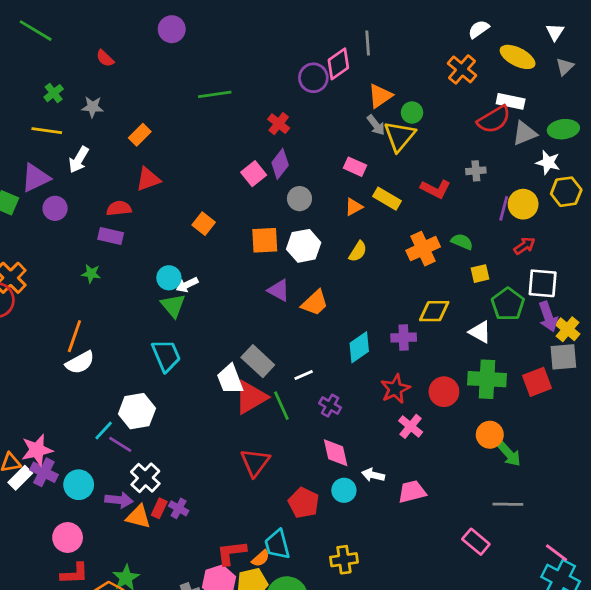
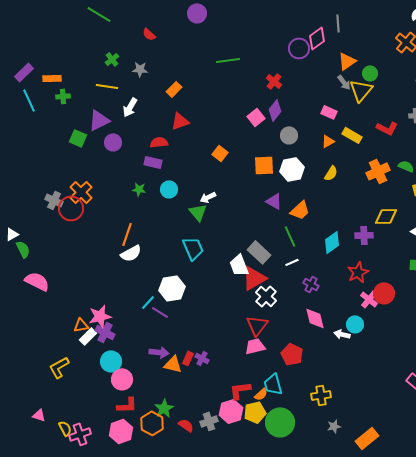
cyan circle: (169, 278) -> (169, 189), moved
red circle: (444, 392) -> (384, 293), moved
green line: (281, 406) -> (290, 236), moved
white cross: (145, 478) -> (266, 296), moved
cyan circle: (79, 485) -> (111, 361), moved
cyan circle: (344, 490) -> (355, 324), moved
pink trapezoid: (412, 492) -> (255, 346), moved

